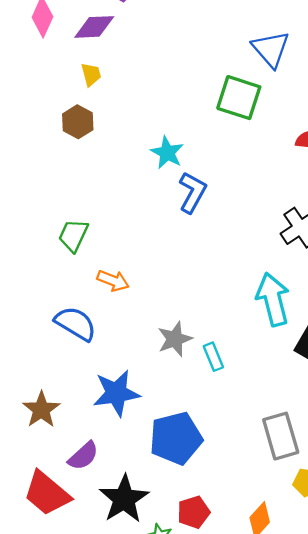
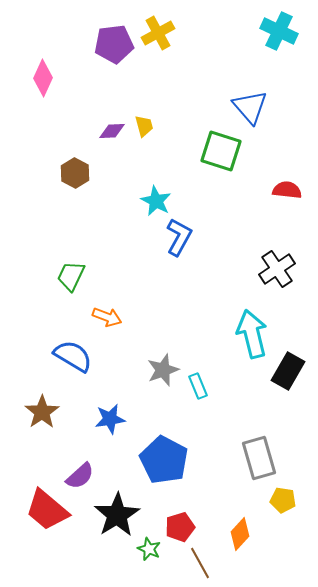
purple diamond: (94, 27) -> (112, 131), moved, size x0.7
yellow trapezoid: (91, 74) -> (144, 126), moved
blue star: (116, 393) -> (110, 419), size x0.7
brown star: (41, 410) -> (42, 412), moved
blue pentagon: (176, 438) -> (164, 460), turned -30

